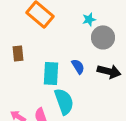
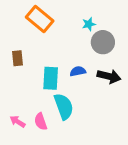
blue semicircle: (78, 66) -> (78, 71), turned -70

